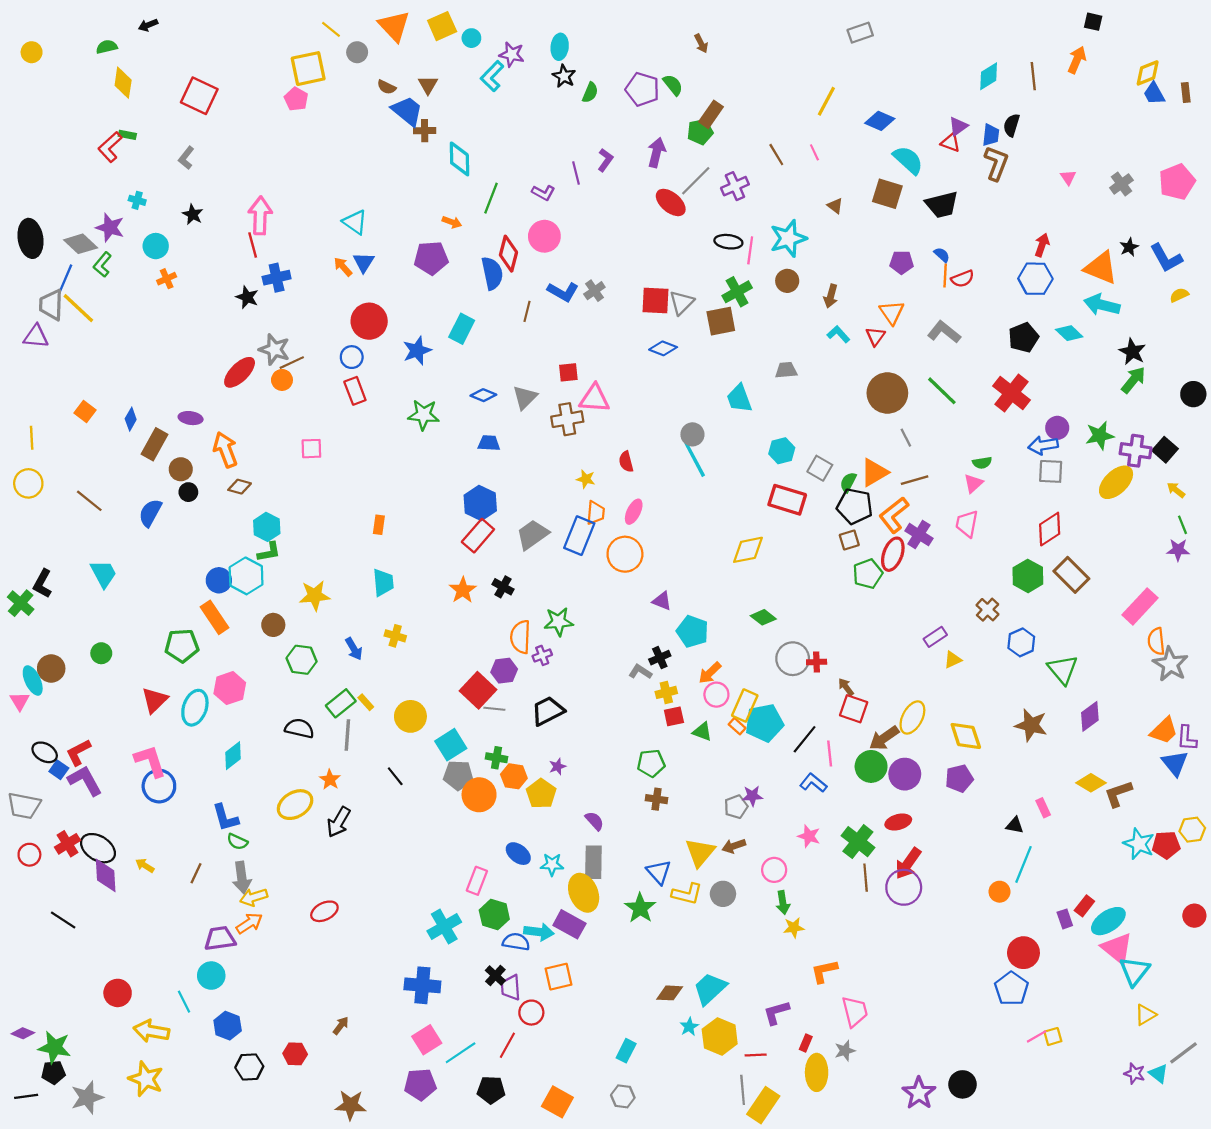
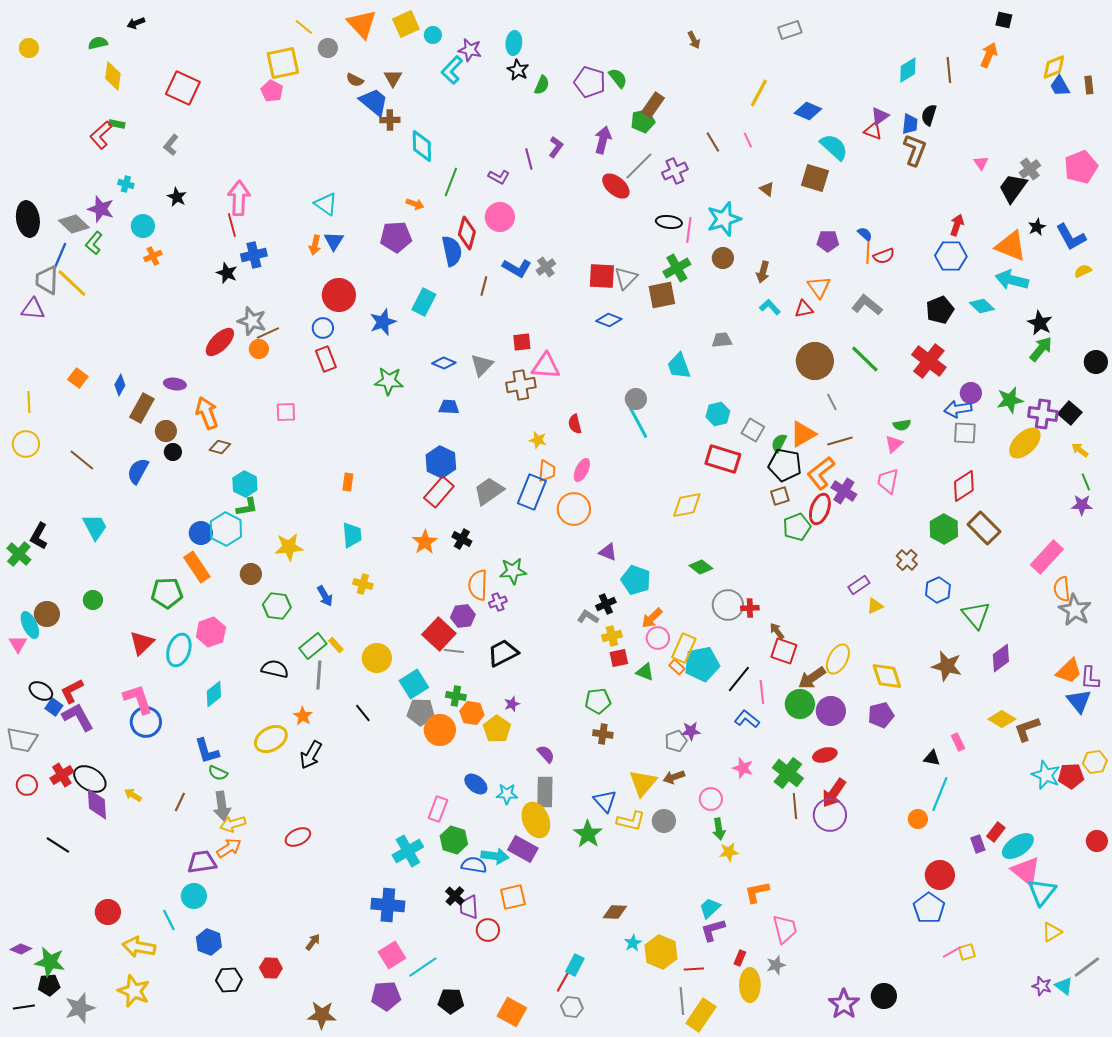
brown arrow: (701, 44) -> (694, 40), moved
black trapezoid: (942, 205) -> (1013, 188), moved, turned 140
orange arrow: (343, 267) -> (315, 245), turned -126
red triangle: (875, 336) -> (804, 309), turned 42
cyan trapezoid: (710, 989) -> (710, 908), moved, size x0.7
red line: (507, 1045) -> (564, 980), moved

